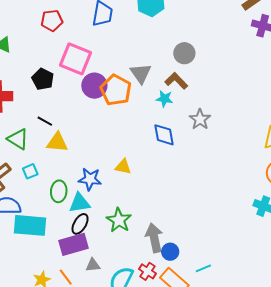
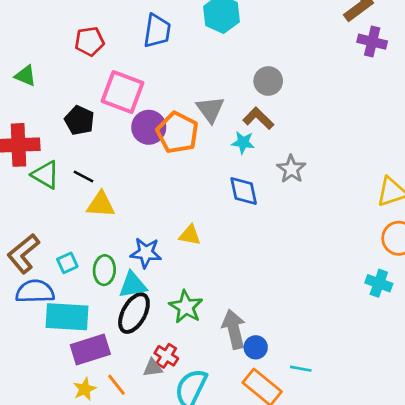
green triangle: (18, 139) -> (46, 175), moved
cyan square: (30, 171) -> (67, 263), moved
black ellipse: (80, 224) -> (134, 313), size x1.4
purple rectangle: (73, 244) -> (90, 350), moved
cyan line: (203, 268) -> (301, 369), turned 35
red cross: (147, 271) -> (166, 356), moved

